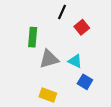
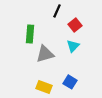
cyan triangle: (75, 61) -> (73, 46), moved, turned 48
blue square: (85, 82) -> (70, 82), moved

